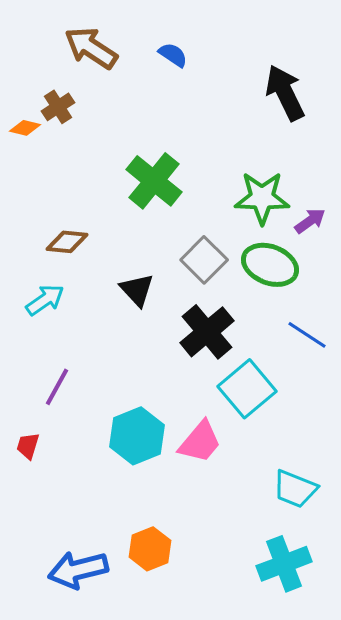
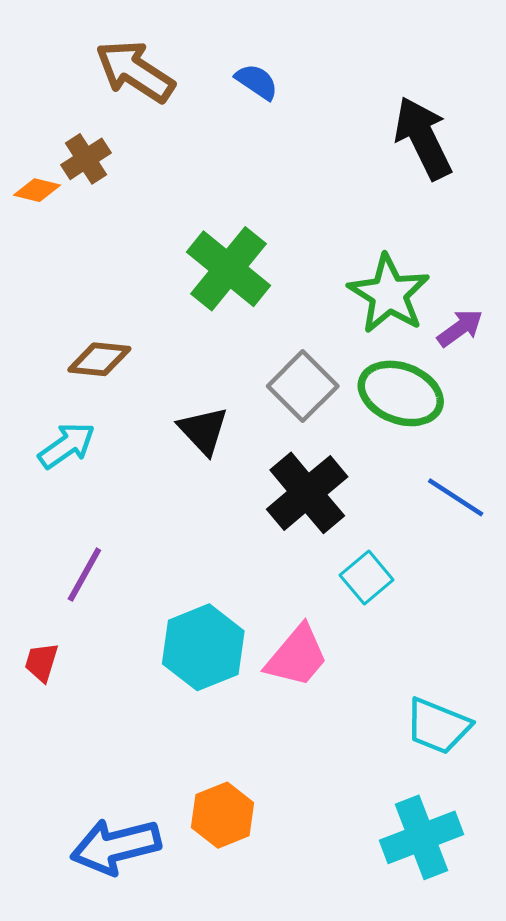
green star: (262, 198) -> (389, 294), turned 30
cyan square: (247, 389) -> (367, 578), size x0.6

